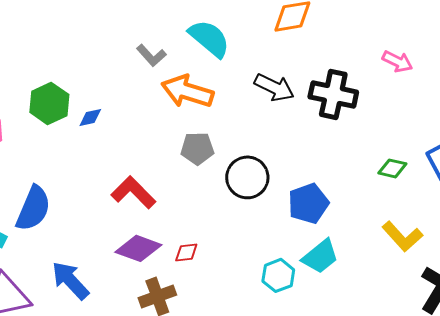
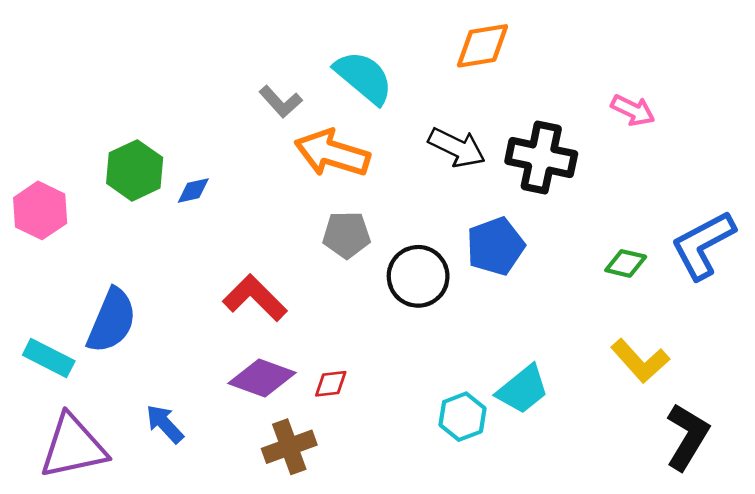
blue pentagon: (308, 203) -> (495, 246), moved
blue arrow: (70, 280) -> (165, 424), size x0.7

